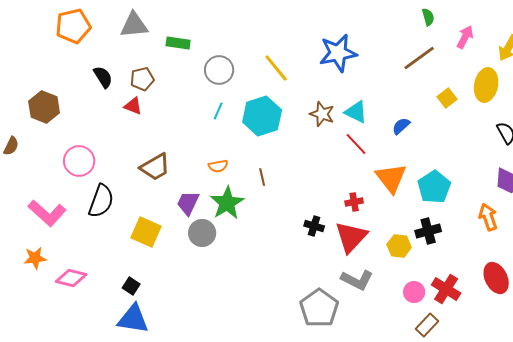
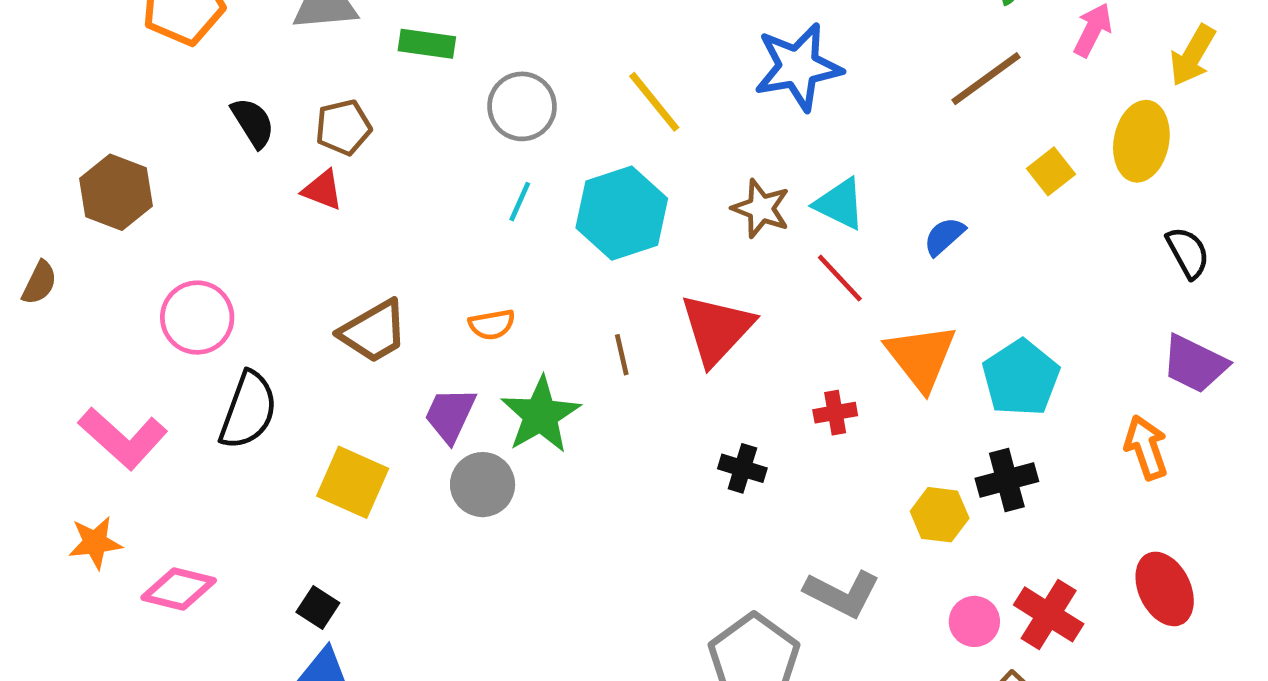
orange semicircle: (218, 166) -> (492, 324), moved
red triangle: (351, 237) -> (717, 329), moved

